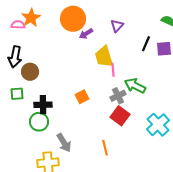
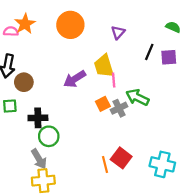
purple arrow: (86, 34) -> (75, 79), moved, size x1.5
orange square: (82, 97) -> (103, 104), moved
red square: (120, 116) -> (121, 158), moved
green circle: (39, 122) -> (49, 136), moved
cyan cross: (158, 125) -> (162, 164), moved, turned -35
gray arrow: (64, 143) -> (39, 159), moved

